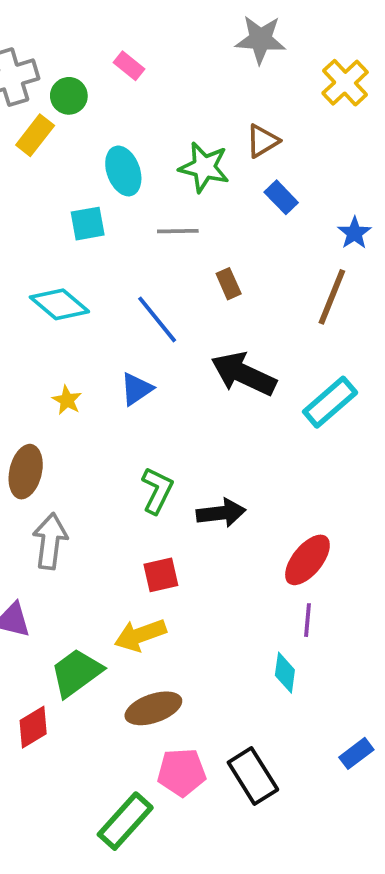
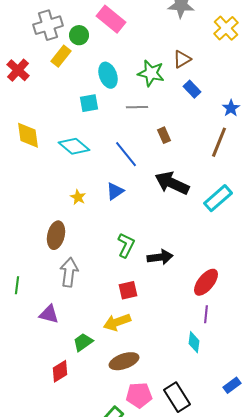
pink rectangle: (129, 66) -> (111, 19), size x1.8
green trapezoid: (76, 673) -> (83, 342), size x0.7

